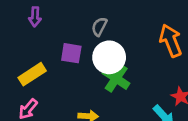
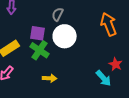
green cross: (116, 78) -> (40, 50), moved

